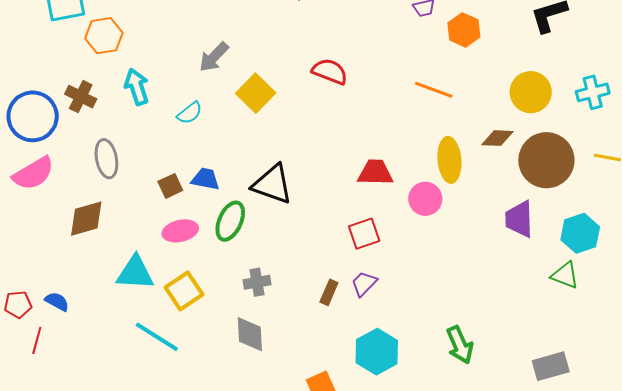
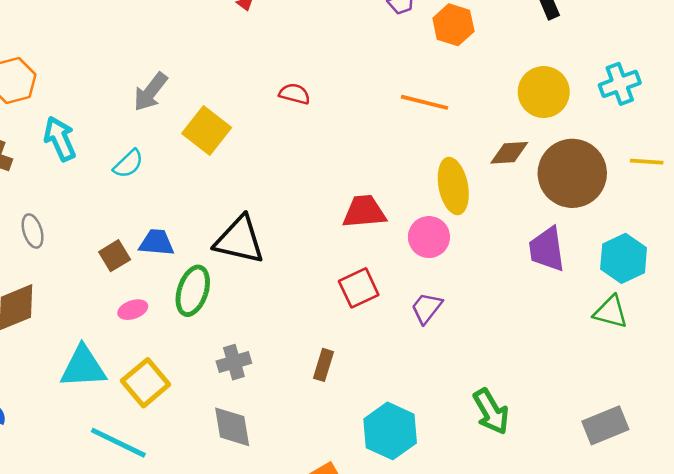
red semicircle: (330, 71) -> (295, 94), size x0.7
gray ellipse: (106, 159) -> (33, 231), size x0.7
pink ellipse: (180, 231) -> (133, 310), size x0.7
purple trapezoid: (364, 284) -> (427, 308), moved

